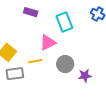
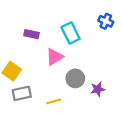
purple rectangle: (31, 12) -> (31, 34), moved
yellow line: (35, 61) -> (54, 101), moved

